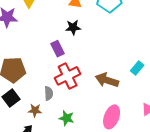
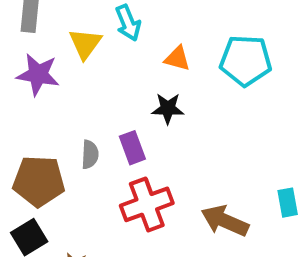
cyan rectangle: (137, 68) -> (288, 203), turned -56
gray semicircle: (49, 93) -> (90, 154), moved

